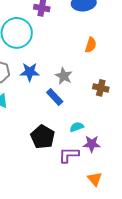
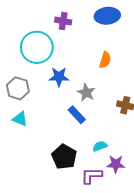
orange semicircle: (91, 45) -> (105, 60), moved
blue star: (30, 72) -> (59, 77), moved

